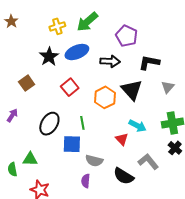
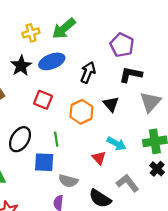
purple pentagon: (127, 36) -> (122, 45), moved
black arrow: (110, 61) -> (88, 72), turned -72
red square: (70, 87) -> (43, 100), turned -30
gray triangle: (168, 87) -> (150, 102), size x1.5
black triangle: (132, 90) -> (111, 104), size x0.7

